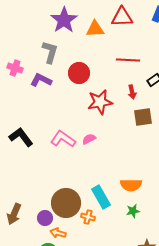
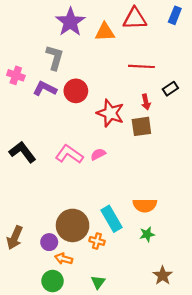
red circle: (79, 73) -> (76, 91), moved
red star: (100, 102) -> (110, 113), turned 30
brown square: (143, 117) -> (141, 126), moved

